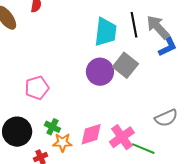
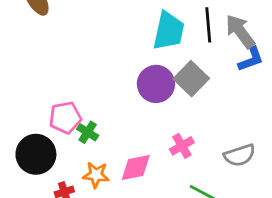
pink pentagon: (37, 88) -> (65, 118), moved
green cross: (52, 127) -> (88, 132), moved
pink cross: (122, 137) -> (182, 146), moved, size x0.7

